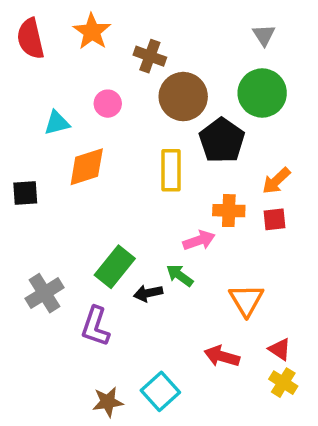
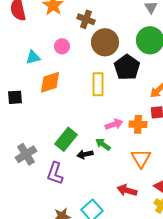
orange cross: (229, 211) -> (138, 124), moved

